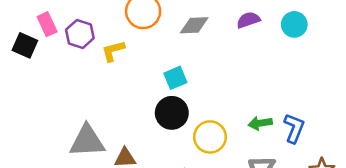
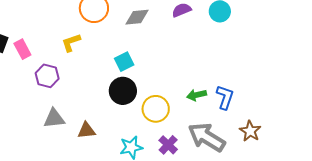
pink rectangle: (47, 24) -> (22, 49), moved
purple hexagon: (80, 34) -> (47, 76), moved
gray triangle: (87, 141) -> (54, 118), size x0.7

